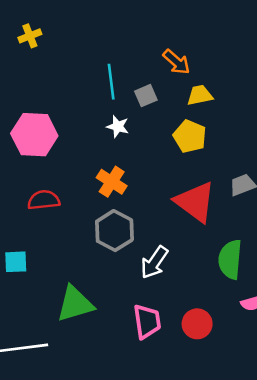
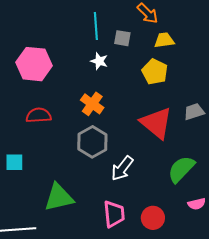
gray square: (146, 96) -> (122, 38), turned 30
green semicircle: (230, 259) -> (181, 169), turned 36

